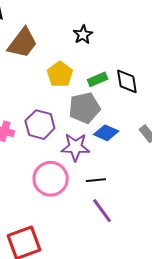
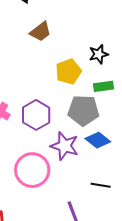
black star: (83, 35) -> (99, 54), moved
brown trapezoid: (22, 43) -> (40, 32), size x0.7
black line: (96, 180) -> (101, 185), moved

